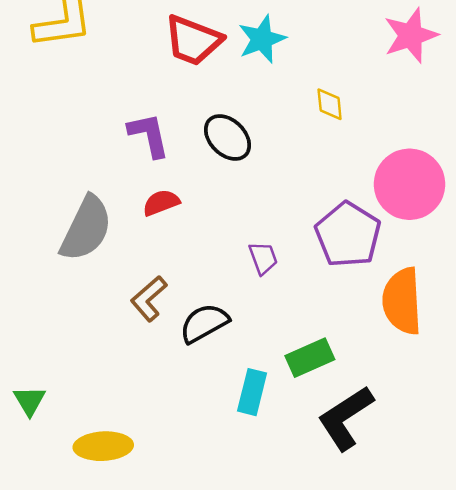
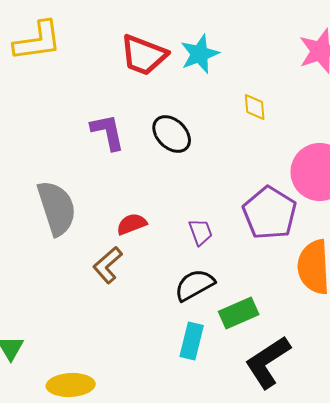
red semicircle: (161, 203) -> (132, 224), moved
gray semicircle: (86, 228) -> (57, 208), turned -44
black semicircle: (204, 323) -> (195, 285), moved

